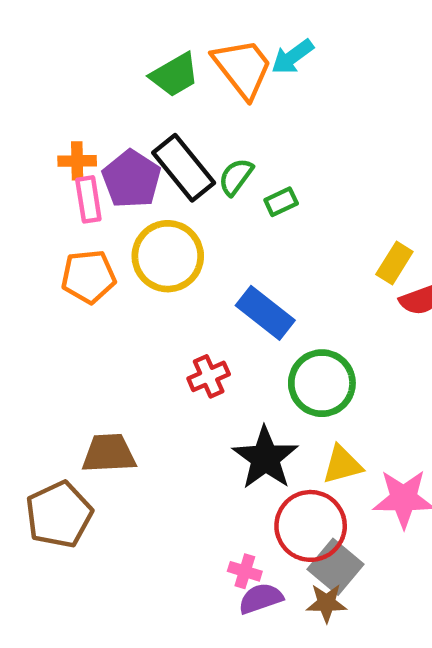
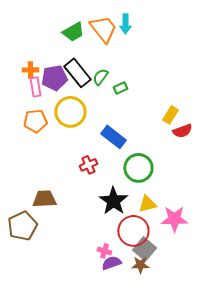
cyan arrow: (292, 57) -> (125, 24), turned -54
purple pentagon: (131, 179) -> (54, 78), turned 30

